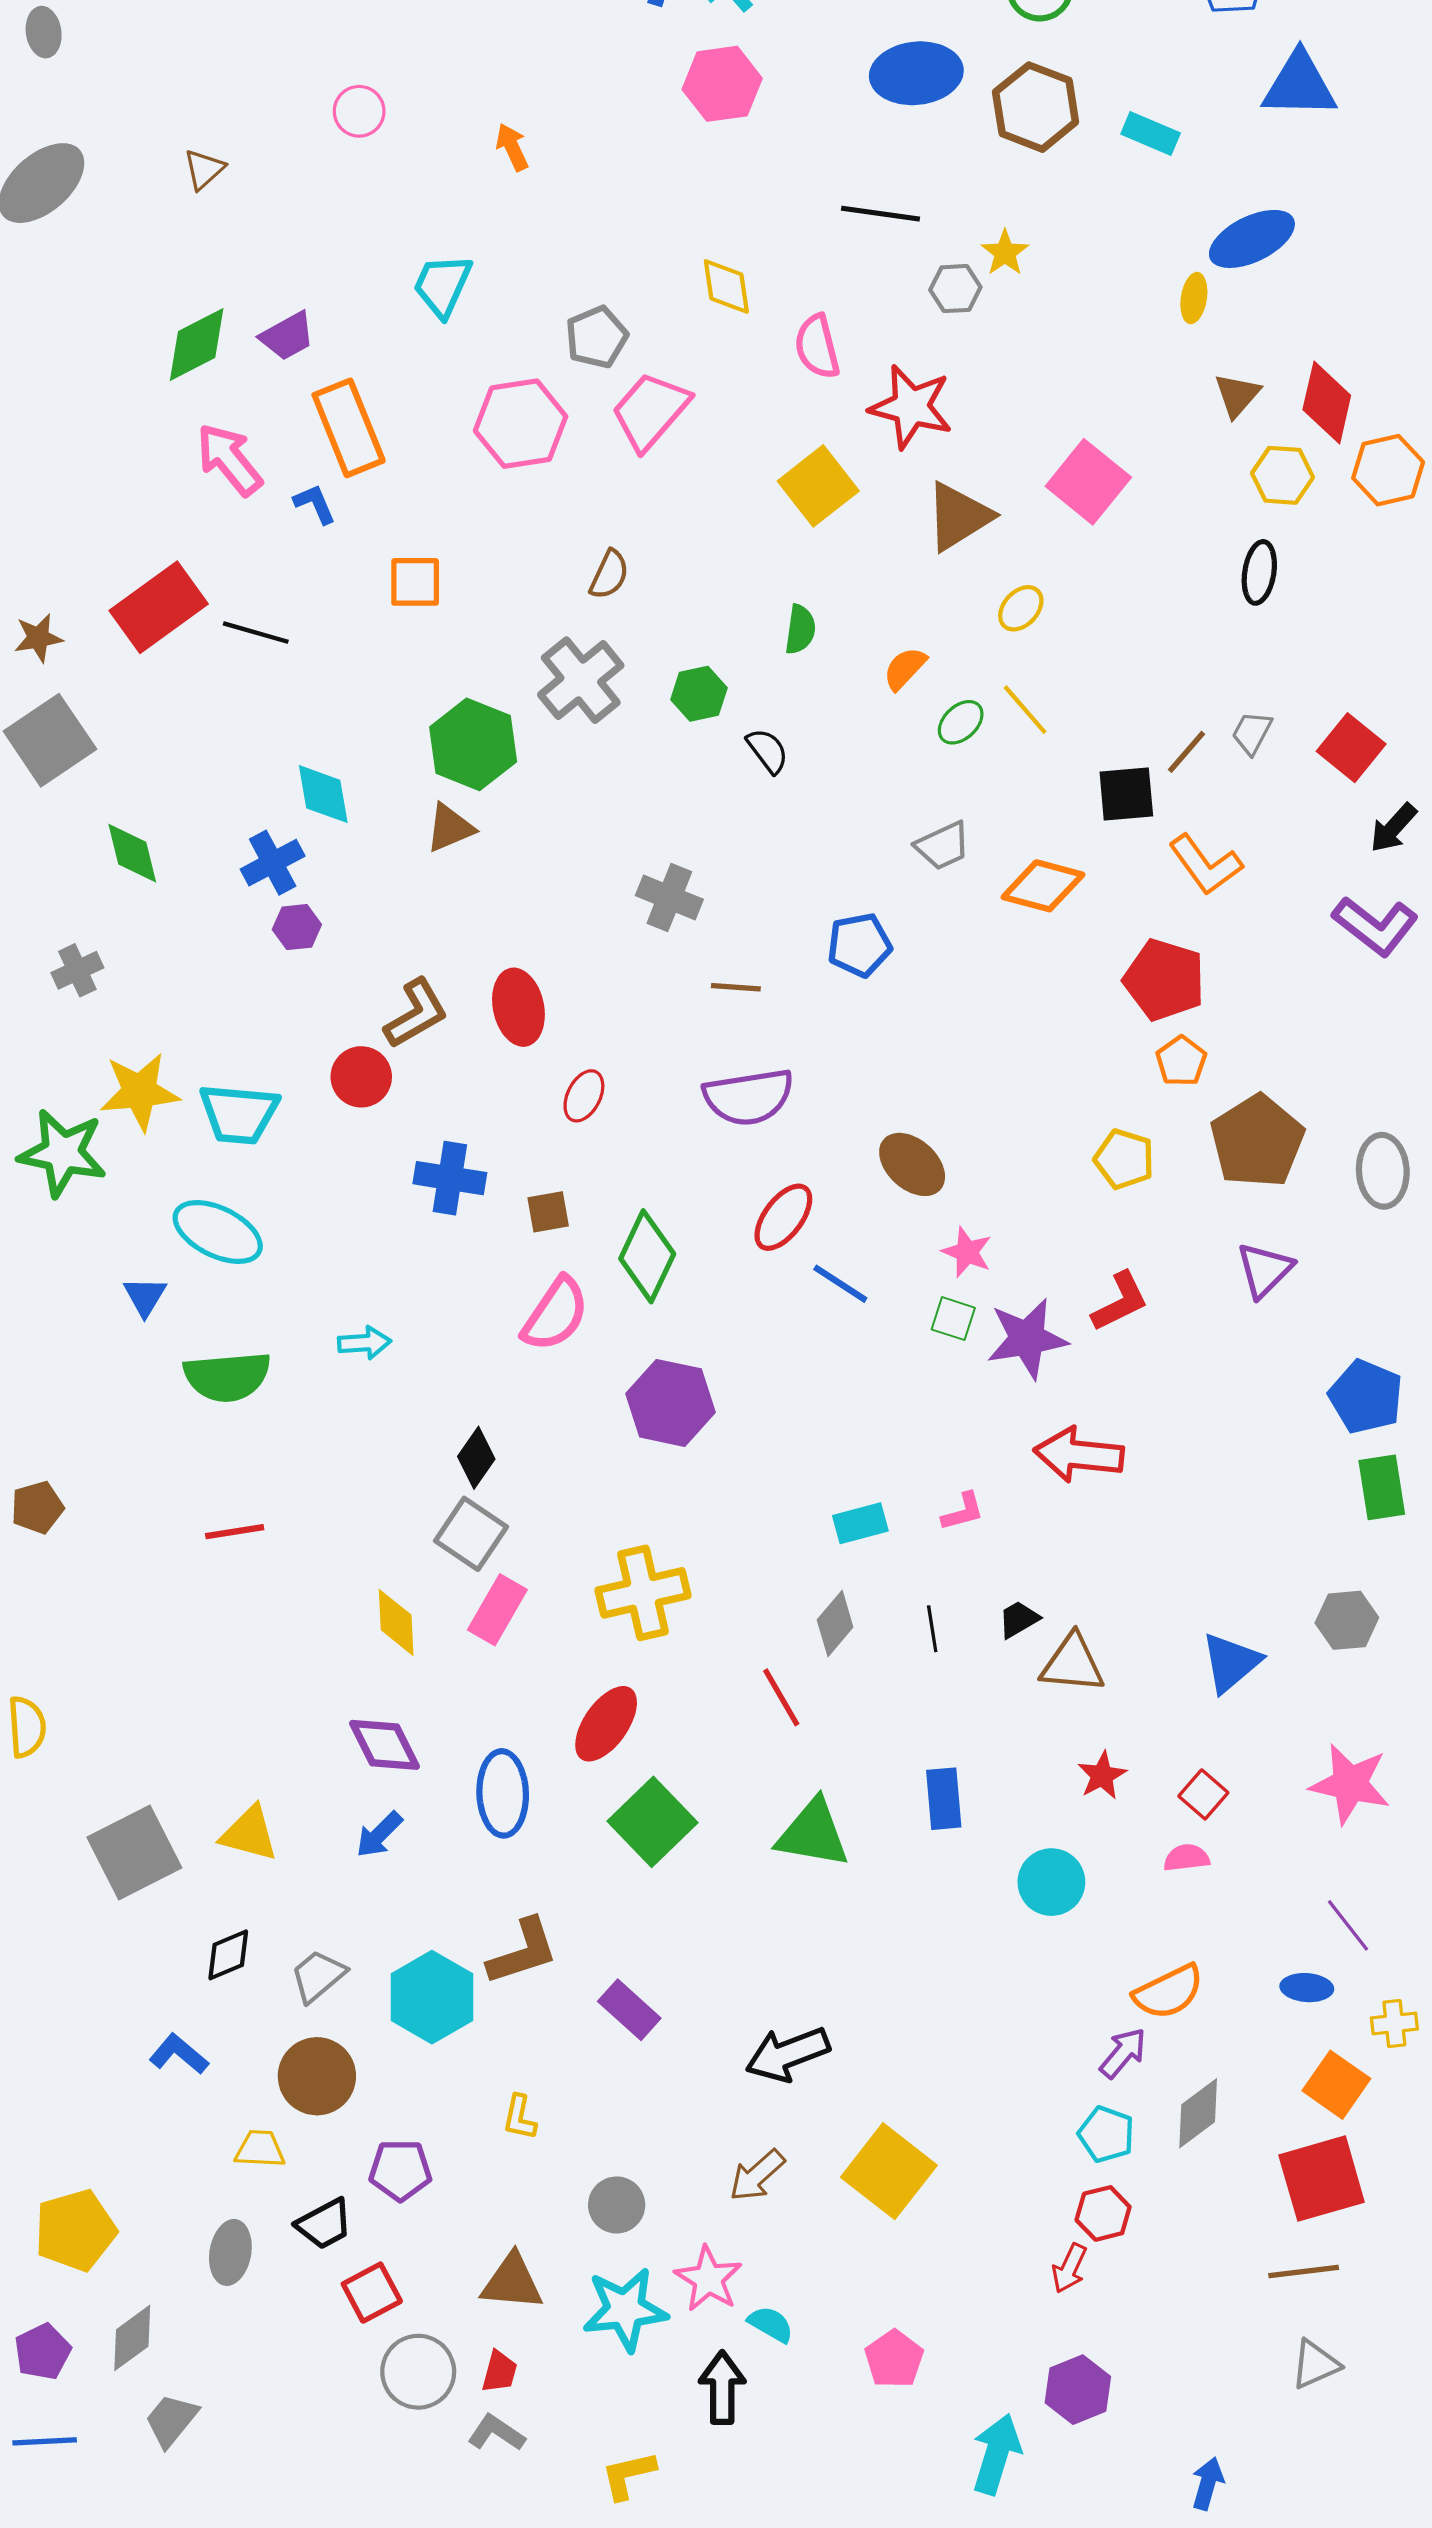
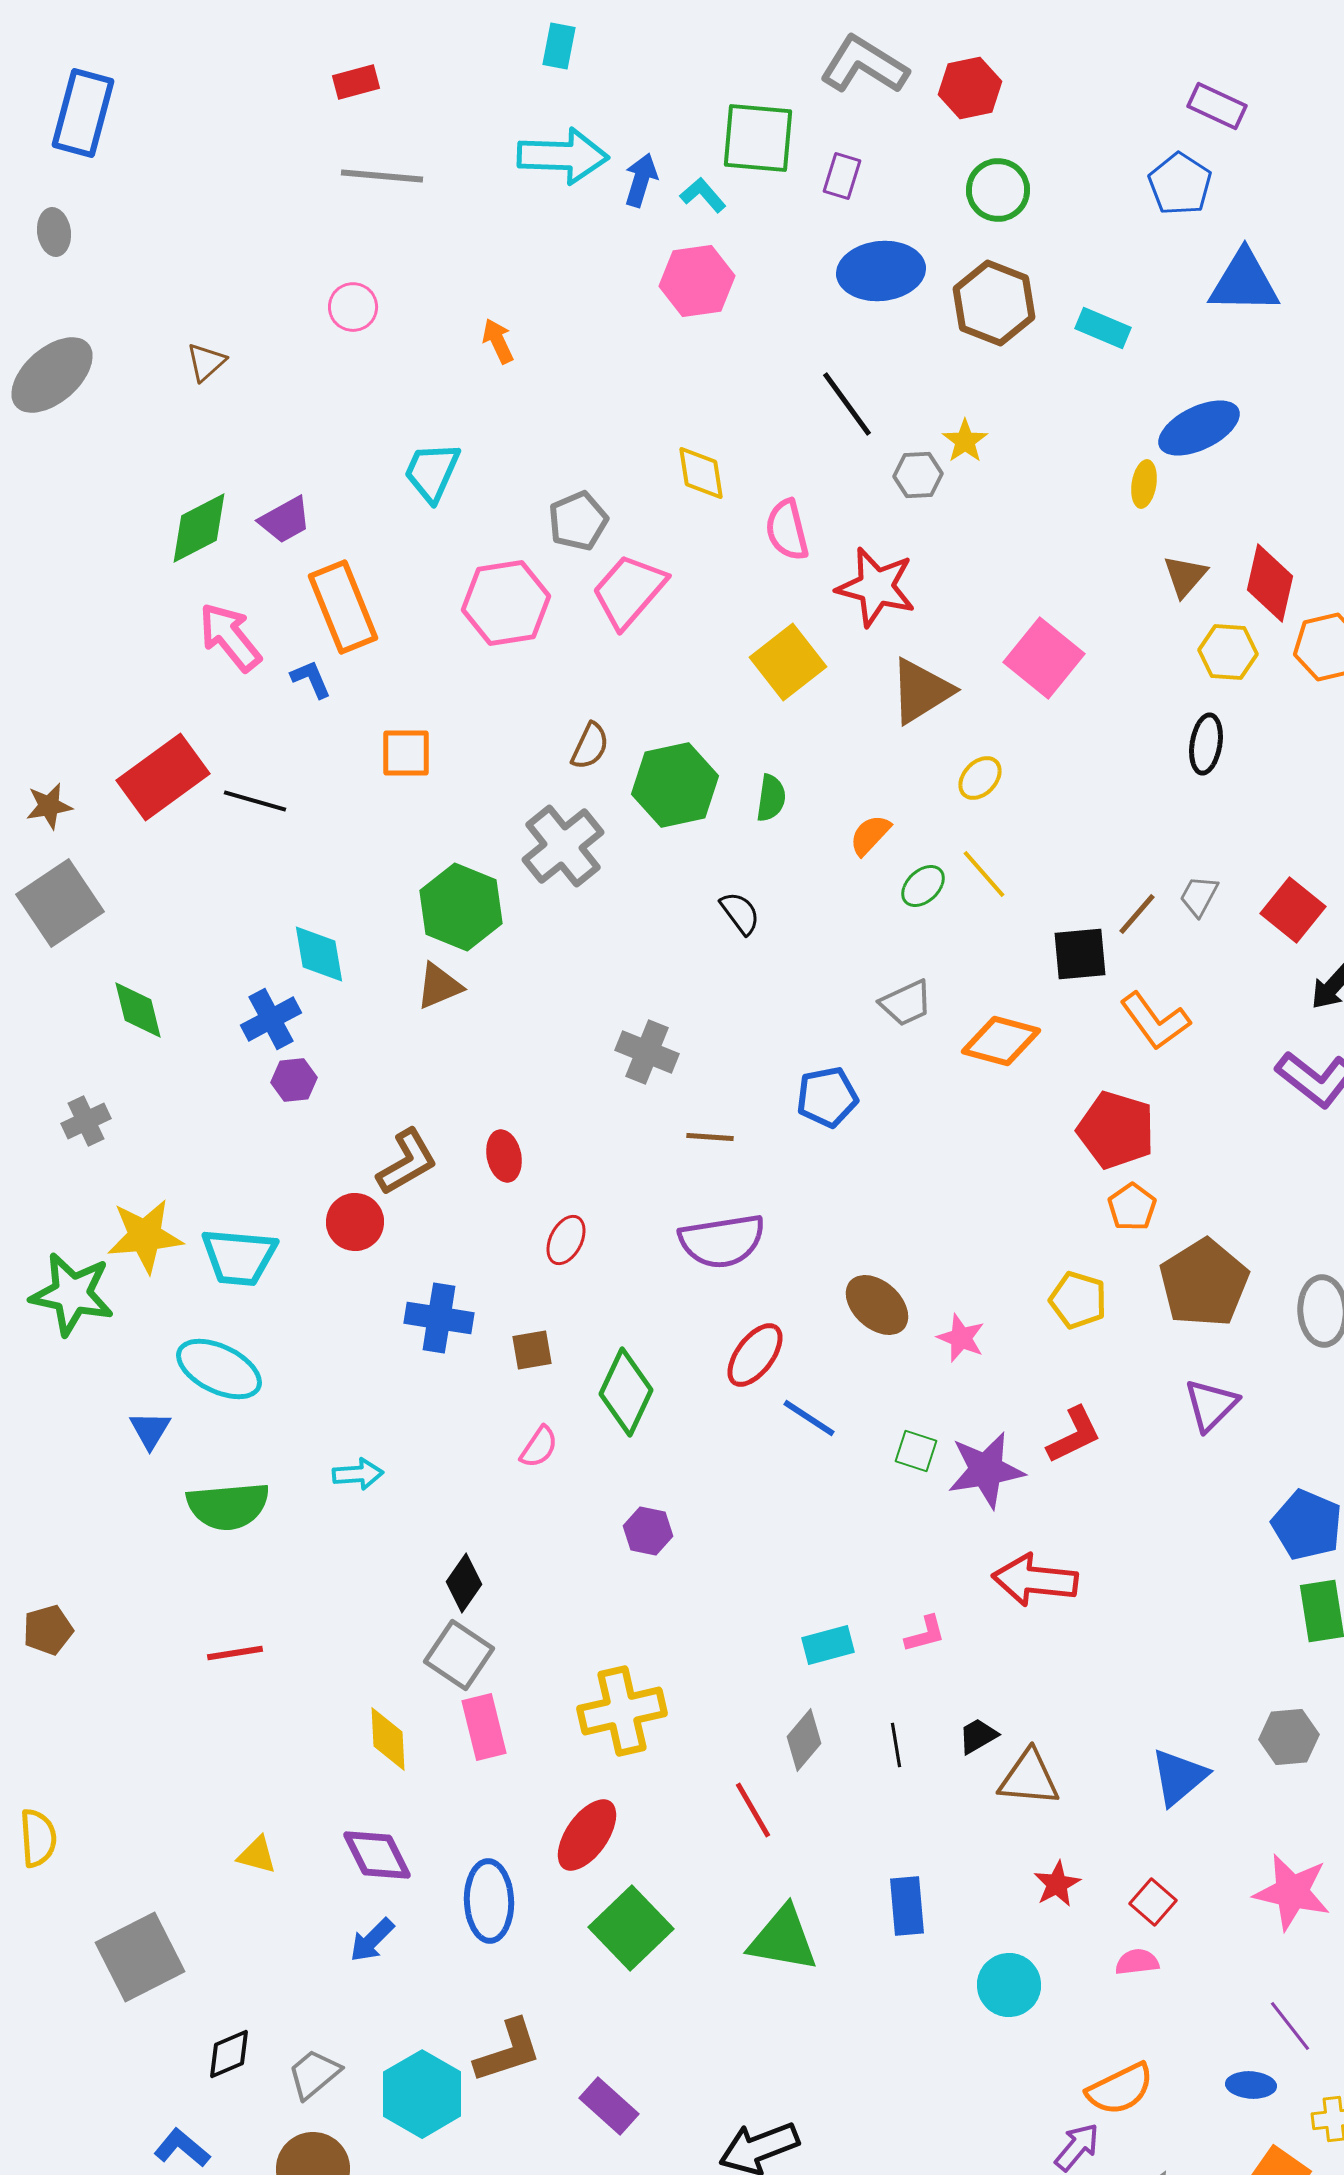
black line: (880, 214) -> (847, 404), turned 46
green hexagon: (699, 694) -> (675, 785), moved, size x1.6
red ellipse: (518, 1007) -> (504, 1156), size x0.7
pink star: (967, 1252) -> (961, 1338), moved
pink semicircle: (555, 1314) -> (539, 1447), size x0.6
purple hexagon: (670, 1403) -> (648, 1531), size x0.6
pink rectangle: (497, 1610) -> (484, 1727), turned -44
yellow triangle: (249, 1834) -> (257, 1855), moved, size x0.7

